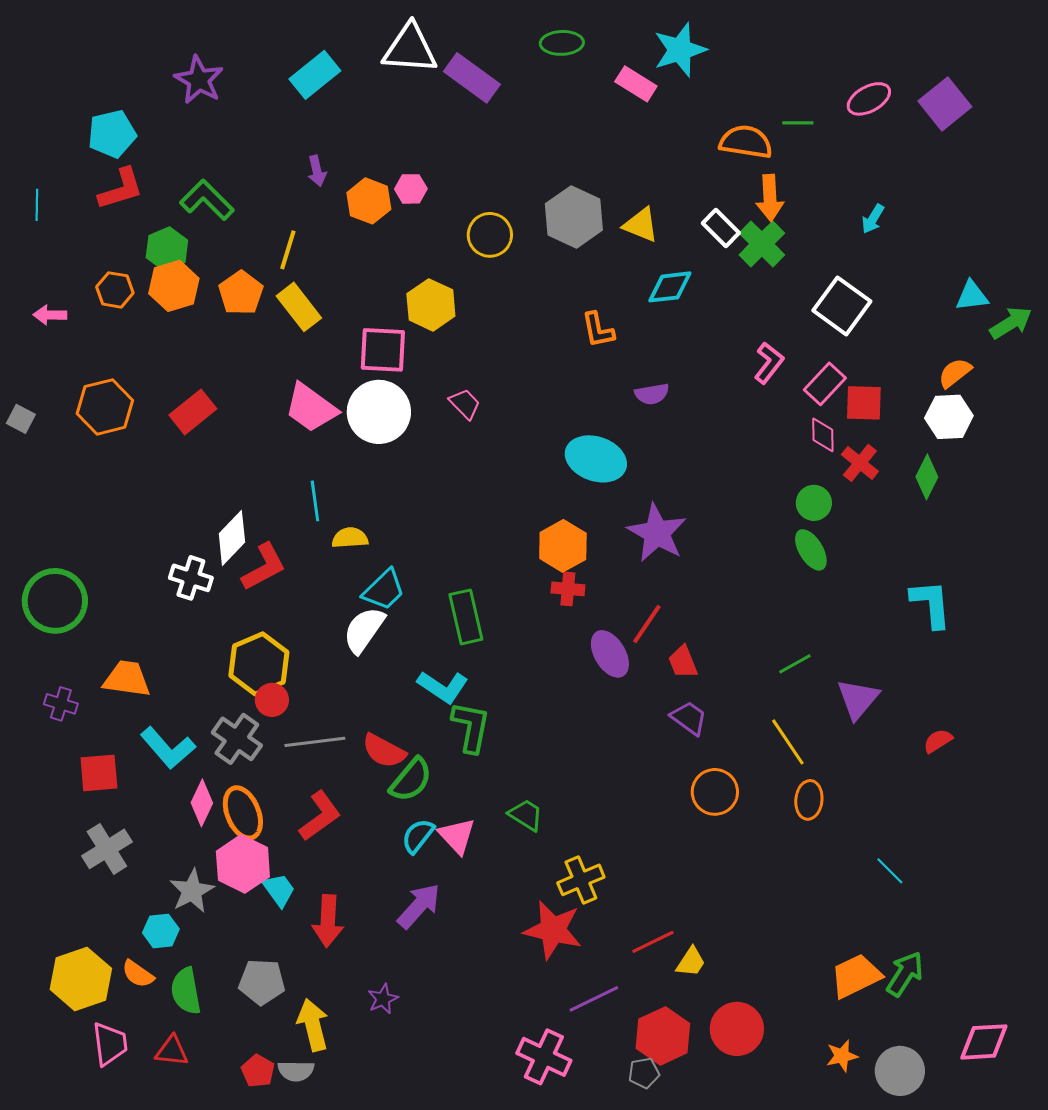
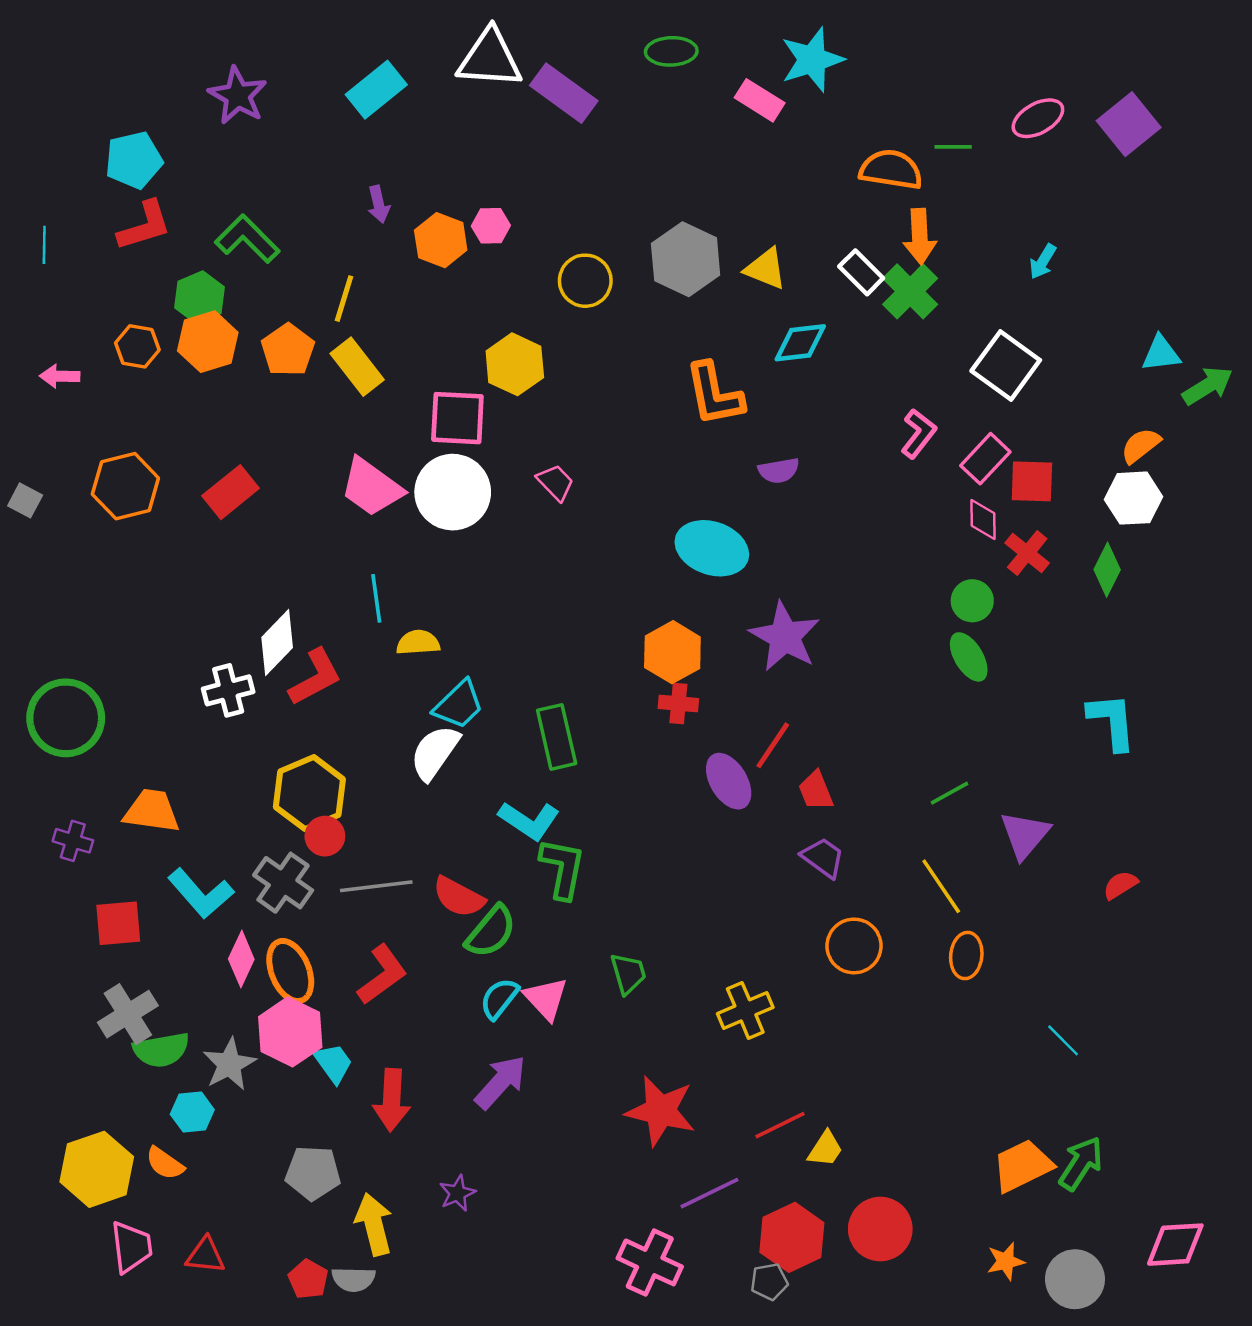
orange L-shape: (598, 330) -> (714, 394), size x1.5
white cross: (191, 578) -> (228, 690), turned -33
green trapezoid: (526, 815) -> (628, 973), turned 42
yellow cross: (581, 880) -> (745, 1010), moved
green semicircle: (186, 991) -> (161, 1050), moved, turned -90

